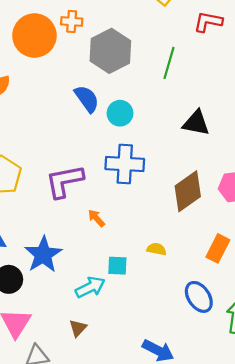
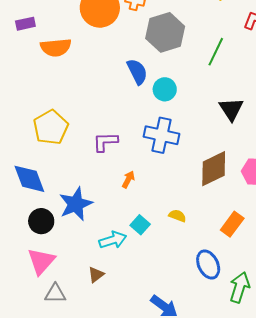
black triangle: (196, 123) -> (231, 109), turned 36
purple L-shape: (64, 181) -> (105, 142), size x0.7
orange arrow: (96, 218) -> (128, 179), turned 60
cyan square: (117, 266) -> (140, 225), turned 30

